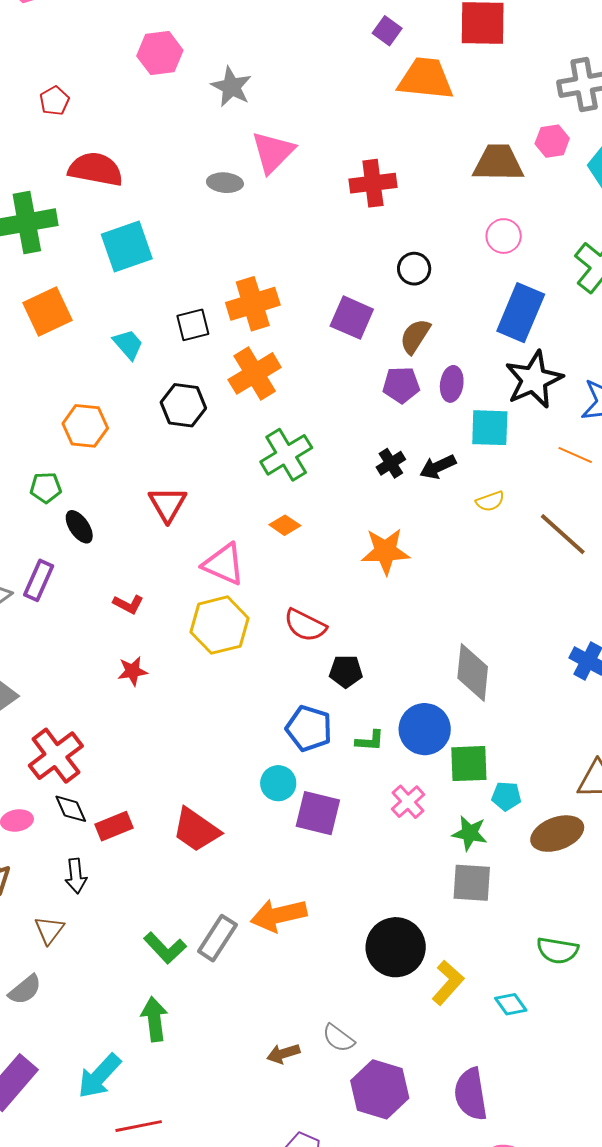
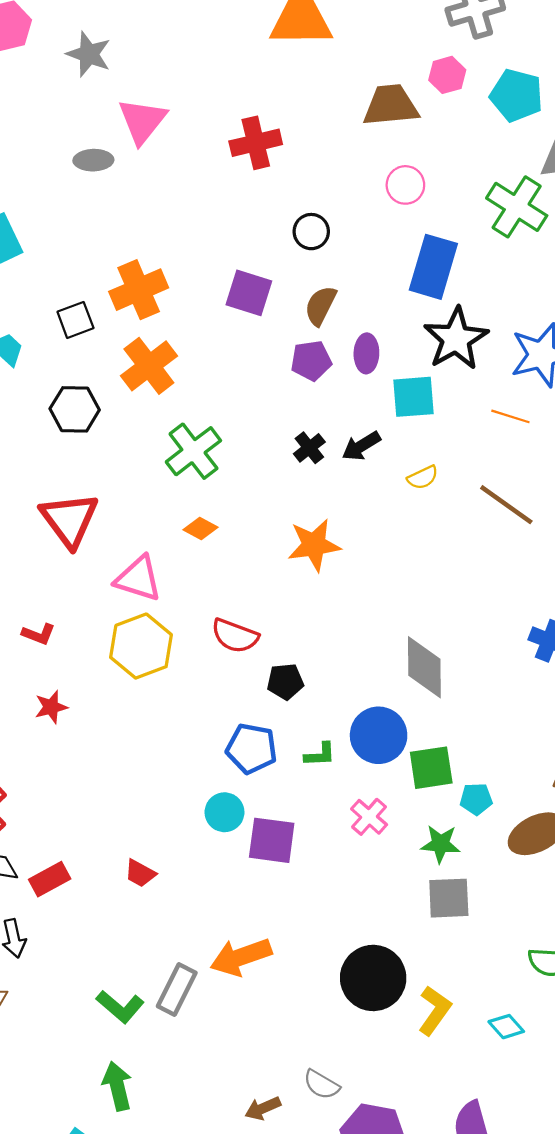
red triangle: (167, 504) -> (69, 520), size x1.4
red trapezoid: (196, 830) -> (140, 873), size x0.6

